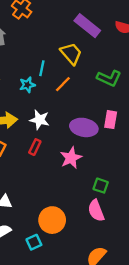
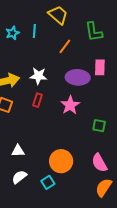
green L-shape: (109, 78) -> (94, 32), turned 65
orange line: (63, 84) -> (65, 46), moved
cyan star: (27, 85) -> (12, 33), moved
pink semicircle: (96, 211) -> (99, 163), moved

